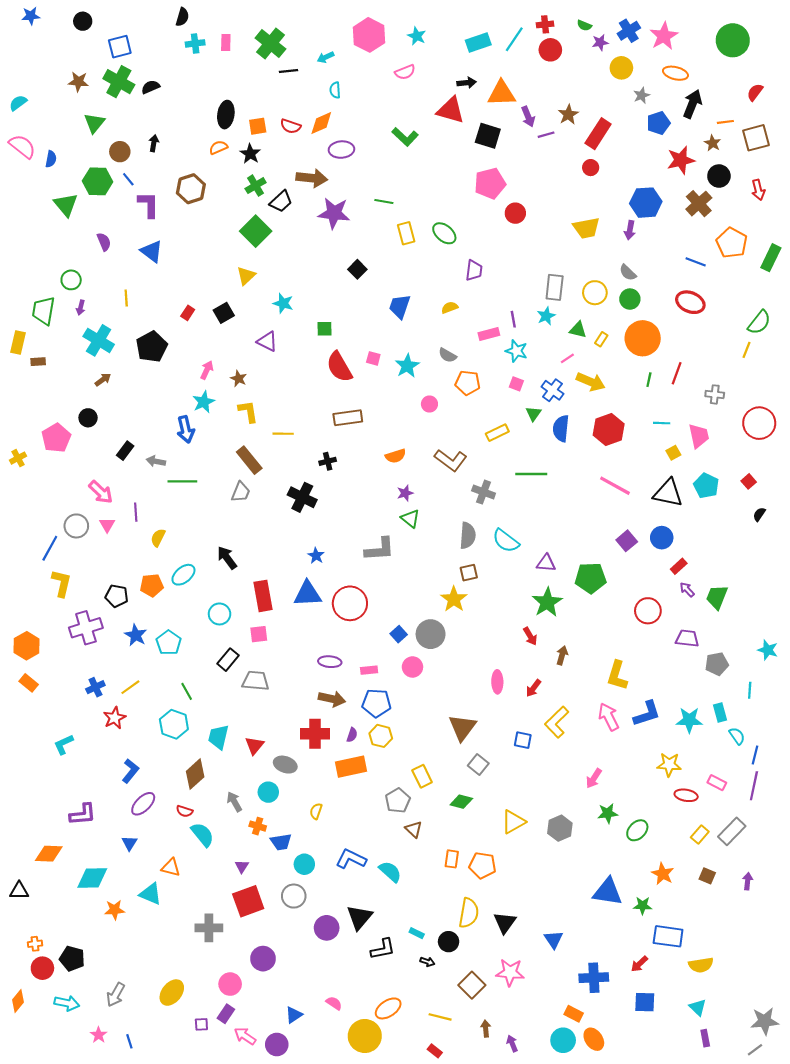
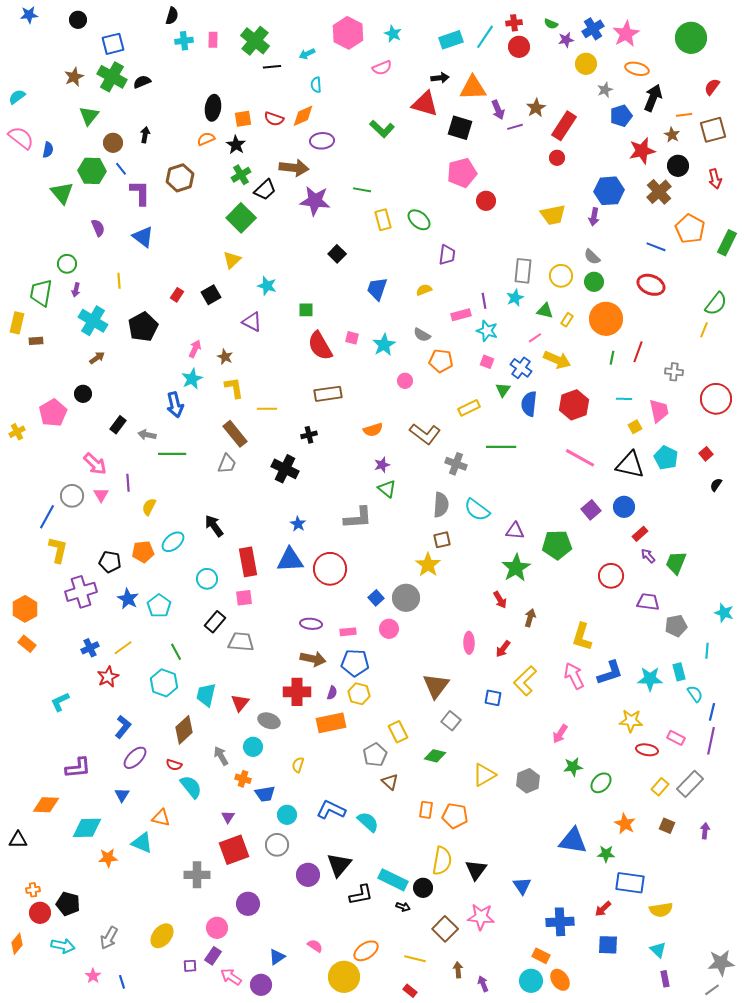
brown star: (78, 82) -> (74, 77), turned -30
cyan rectangle: (417, 933) -> (393, 880), size x2.0

